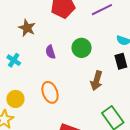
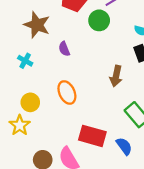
brown star: (27, 28) -> (37, 25), size x1.4
green circle: (82, 48) -> (99, 20), moved

